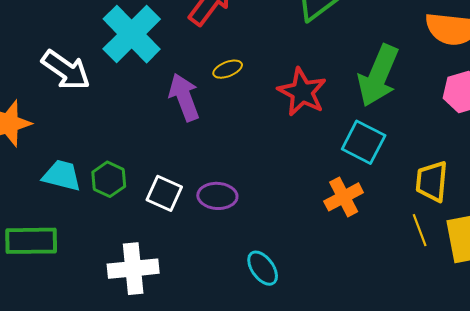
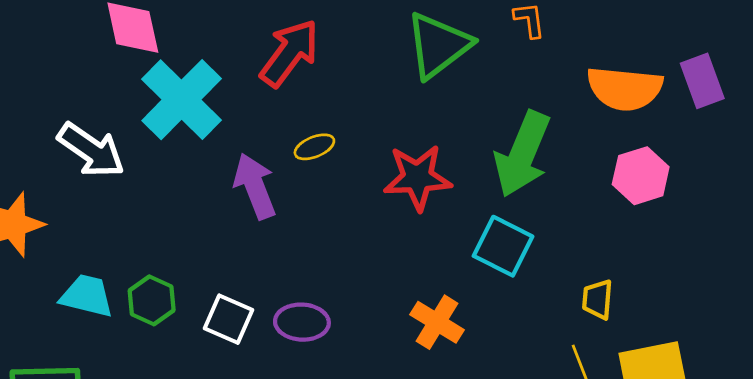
red star: (302, 92) -> (418, 178), turned -30
yellow trapezoid: (432, 181) -> (598, 299), size x0.7
orange cross: (344, 197) -> (437, 322), moved, turned -30

